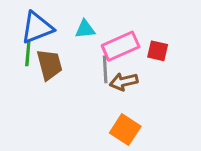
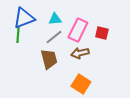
pink rectangle: (121, 46) -> (78, 30), turned -40
brown trapezoid: (49, 65) -> (49, 59), moved
gray line: (105, 69) -> (54, 37), moved, turned 54

